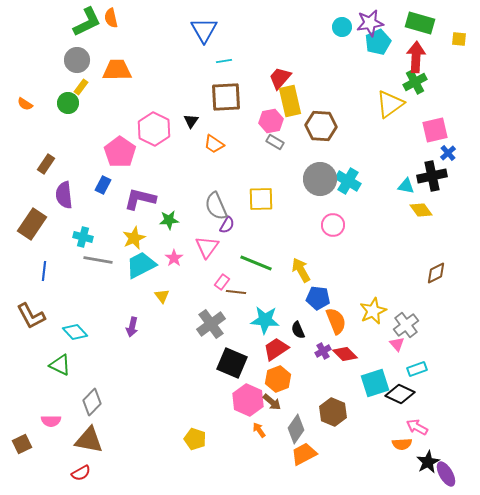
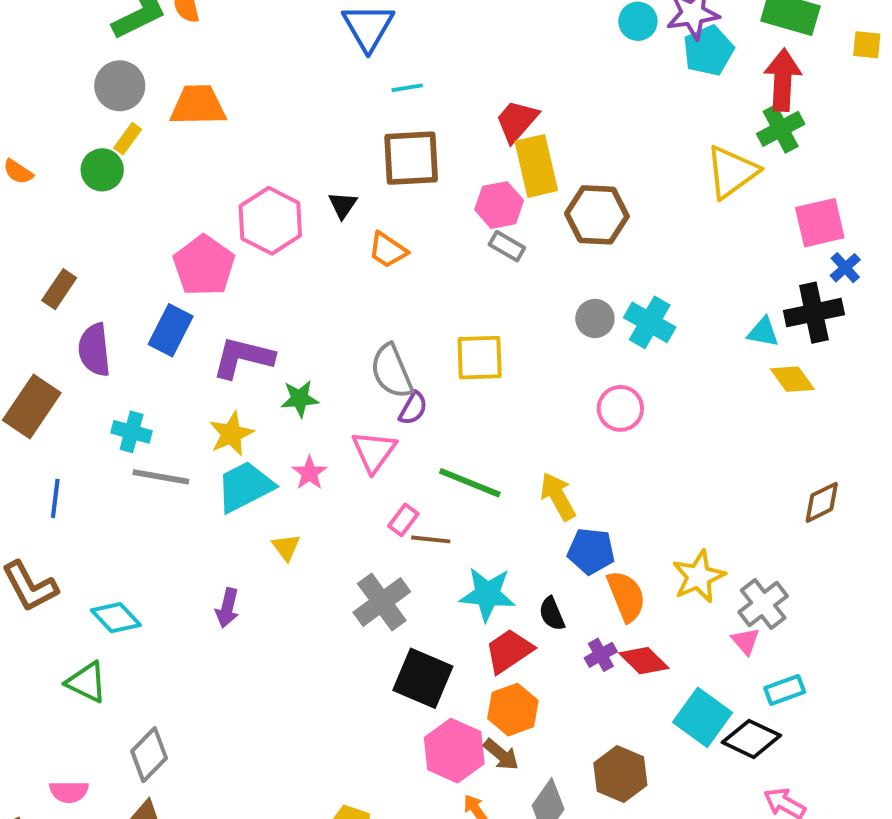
gray circle: (320, 179) -> (595, 318), size x0.6
blue rectangle: (103, 185) -> (171, 330), size x1.4
cyan square: (375, 383) -> (702, 717), turned -36

